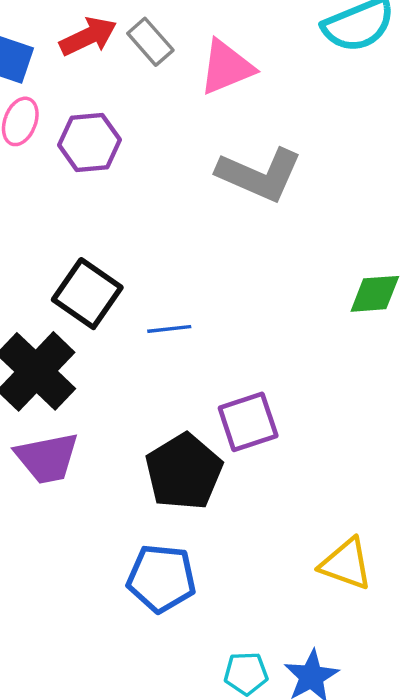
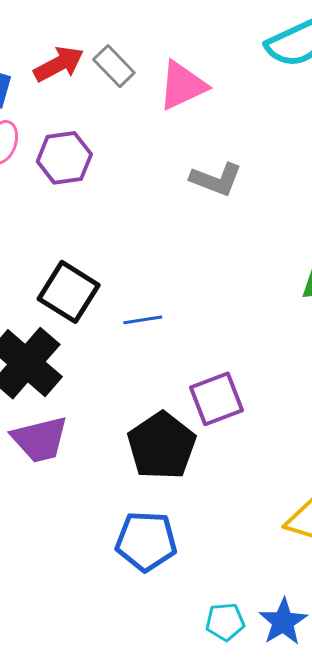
gray L-shape: (259, 175) -> (216, 179), size x0.7

